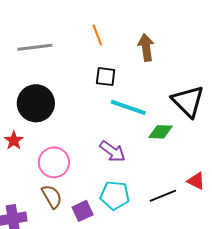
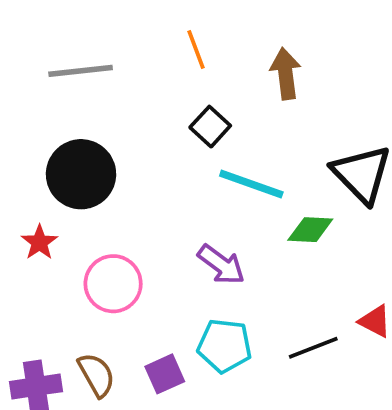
black square: (106, 77) -> (210, 127), turned 35
brown semicircle: (52, 197) -> (96, 375), moved

